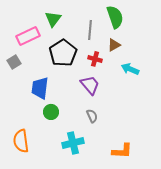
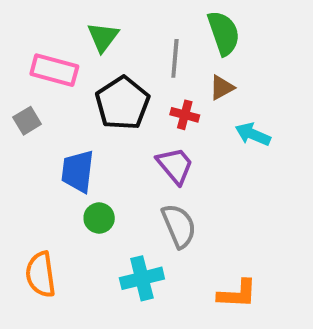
pink rectangle: (28, 36) -> (54, 70), turned 40
gray semicircle: (92, 116) -> (179, 226), size x1.6

